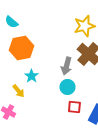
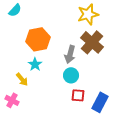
cyan semicircle: (11, 22) -> (15, 10), turned -88
orange hexagon: (21, 48) -> (38, 39), moved

